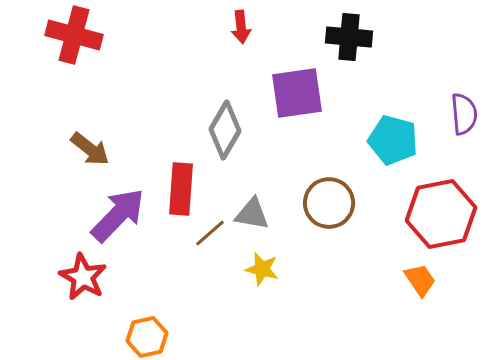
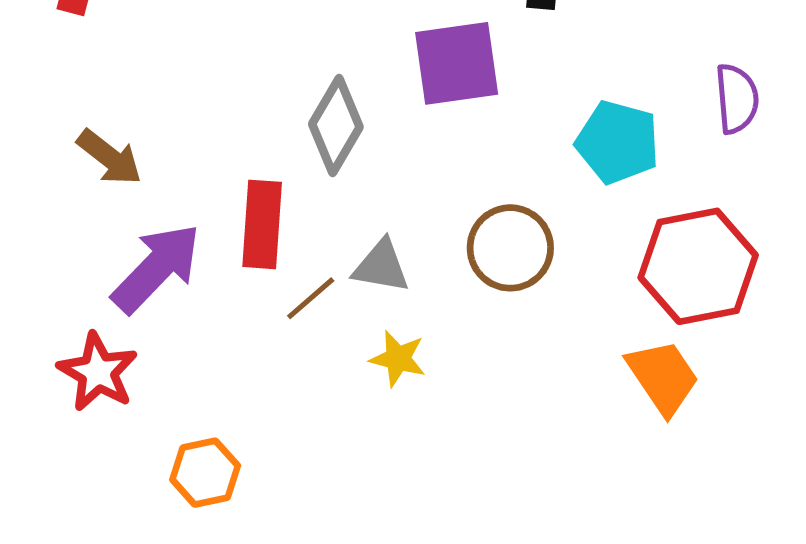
orange trapezoid: (420, 280) -> (663, 377), size x1.4

